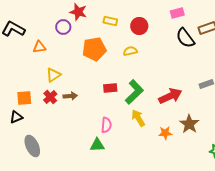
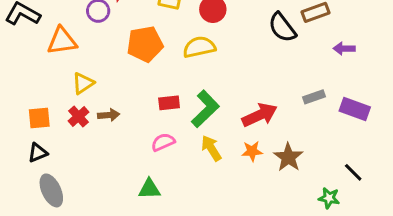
orange triangle: (39, 47) -> (62, 41), size x1.5
yellow semicircle: (130, 51) -> (199, 47), size x1.5
black triangle: (16, 117) -> (38, 153), moved
pink semicircle: (106, 125) -> (163, 142), moved, turned -119
orange star: (165, 133) -> (252, 151), moved

